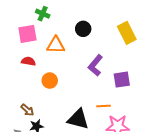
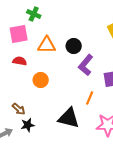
black circle: (83, 29) -> (74, 46), moved
orange line: (103, 106) -> (90, 98), moved, turned -64

